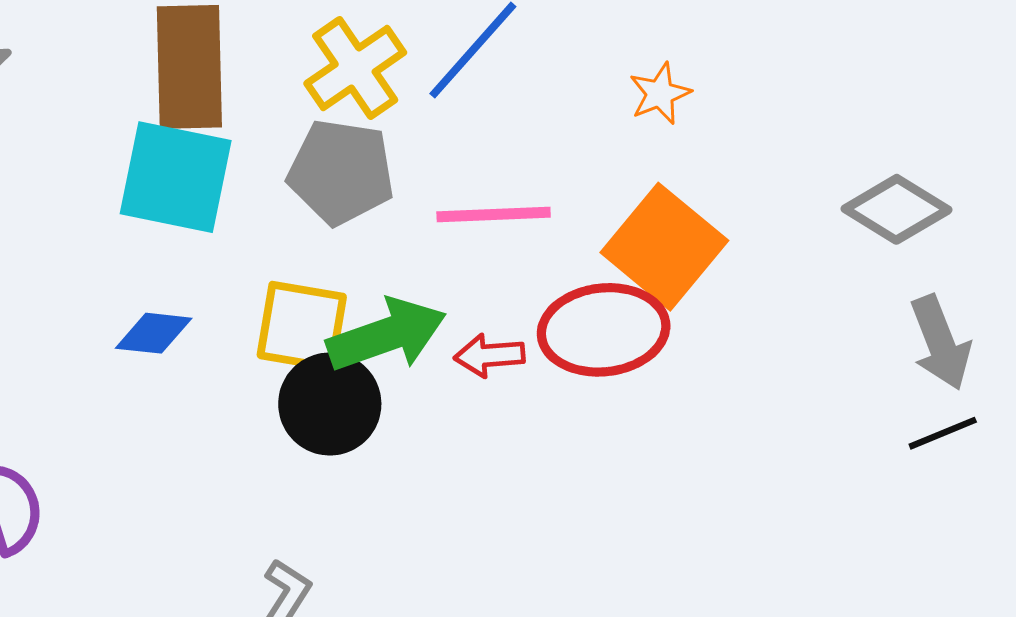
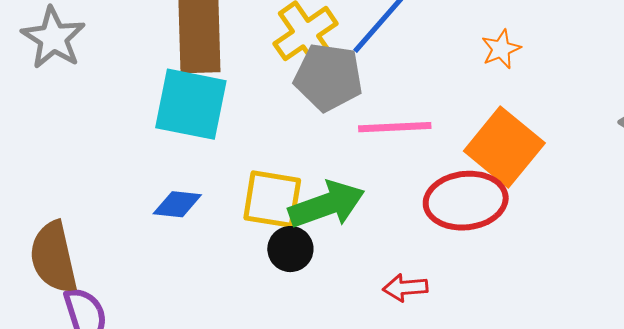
gray pentagon: (341, 172) -> (328, 77), moved
red arrow: (489, 355) -> (405, 288), moved
black circle: (330, 404) -> (290, 249), size x0.7

